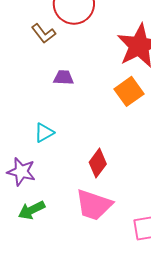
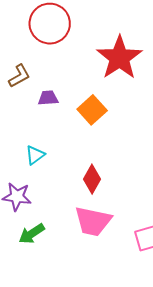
brown L-shape: (44, 33) -> (19, 76), moved, turned -75
orange square: (129, 91) -> (92, 110), moved

